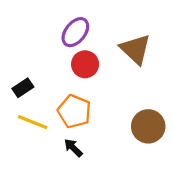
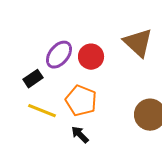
purple ellipse: (75, 32) -> (59, 55), moved

